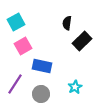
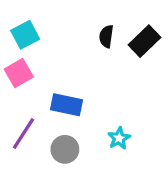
black rectangle: (82, 41) -> (144, 41), moved
pink square: (23, 46) -> (19, 73), moved

